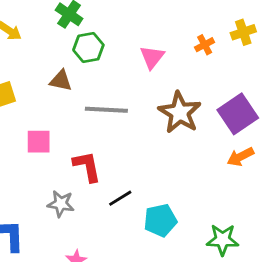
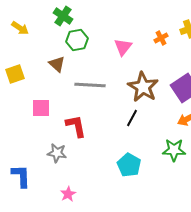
brown triangle: (61, 81) -> (57, 64), turned 30
black line: (120, 198) -> (132, 118), moved, turned -30
cyan pentagon: (160, 220) -> (129, 165), turned -30
green star: (223, 240) -> (174, 150), moved

